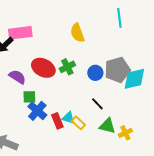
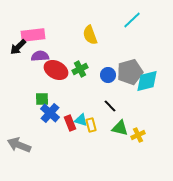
cyan line: (119, 18) -> (132, 20), turned 54
purple semicircle: (17, 77) -> (40, 56), moved, turned -36
yellow rectangle: (78, 123) -> (91, 125), turned 32

